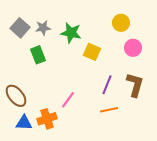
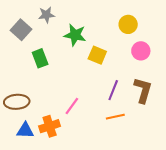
gray star: (43, 28) -> (46, 15), moved
brown ellipse: (16, 96) -> (17, 102), turned -55

